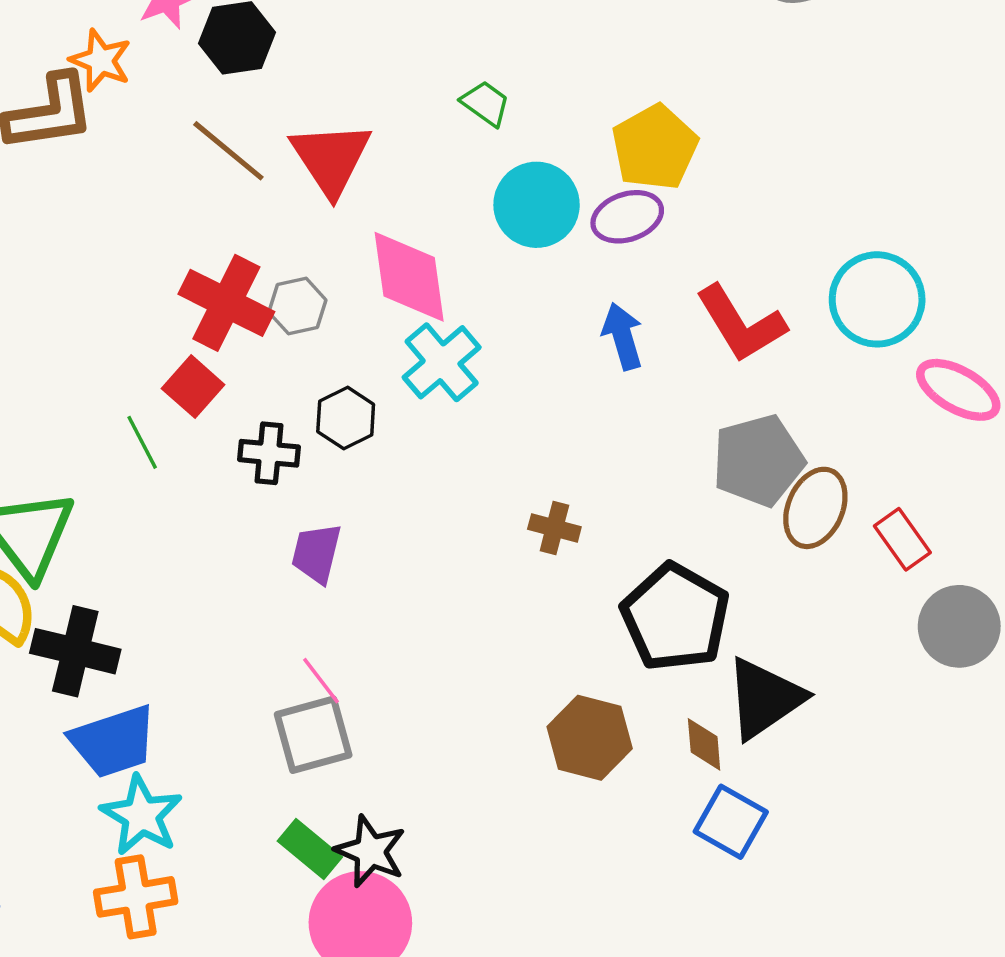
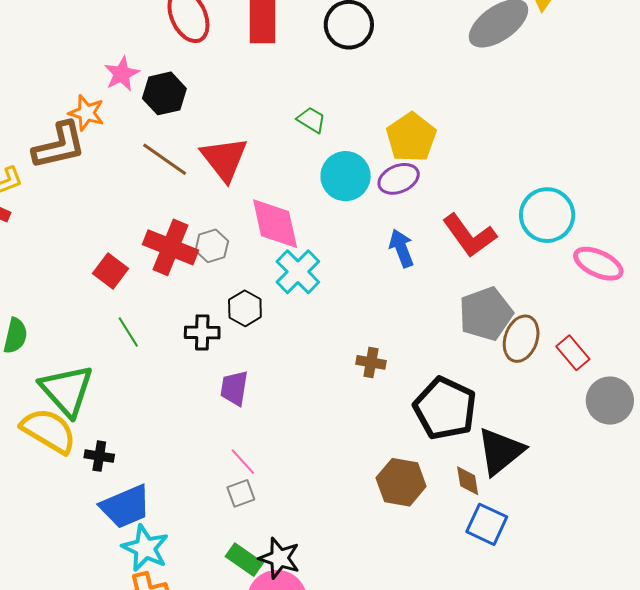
red square: (193, 387) -> (110, 271), moved
black cross: (75, 651) -> (99, 456), size x0.6
gray square: (313, 735) -> (241, 493), size x0.6

